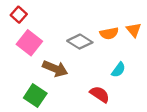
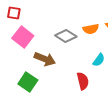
red square: (19, 15) -> (14, 13), turned -32
red semicircle: (100, 94) -> (83, 81), turned 42

